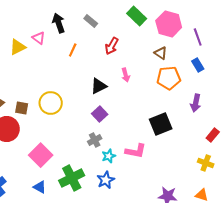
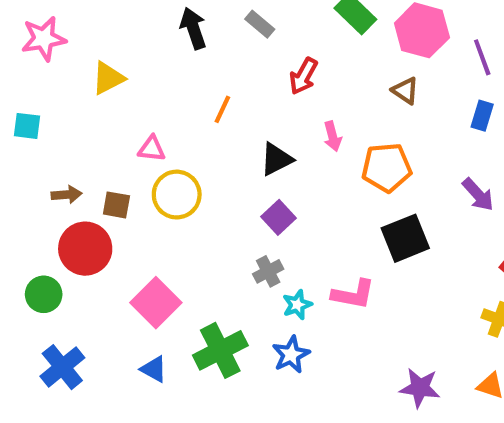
pink triangle: (39, 38) -> (152, 149), moved, turned -32
orange line: (73, 50) -> (222, 109), moved
blue rectangle: (198, 65) -> (482, 116), turned 48
orange pentagon: (169, 78) -> (387, 168), moved
purple arrow: (196, 103) -> (478, 195), turned -54

